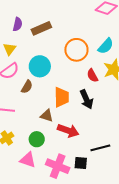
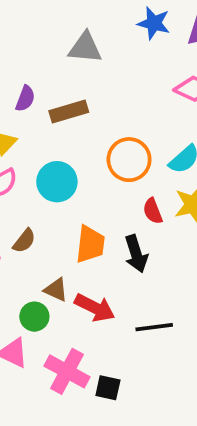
brown semicircle: (27, 87) -> (24, 241), moved
brown triangle: (47, 116) -> (56, 290), moved
black line: (100, 148) -> (154, 327), moved
black square: (81, 163) -> (108, 388), moved

